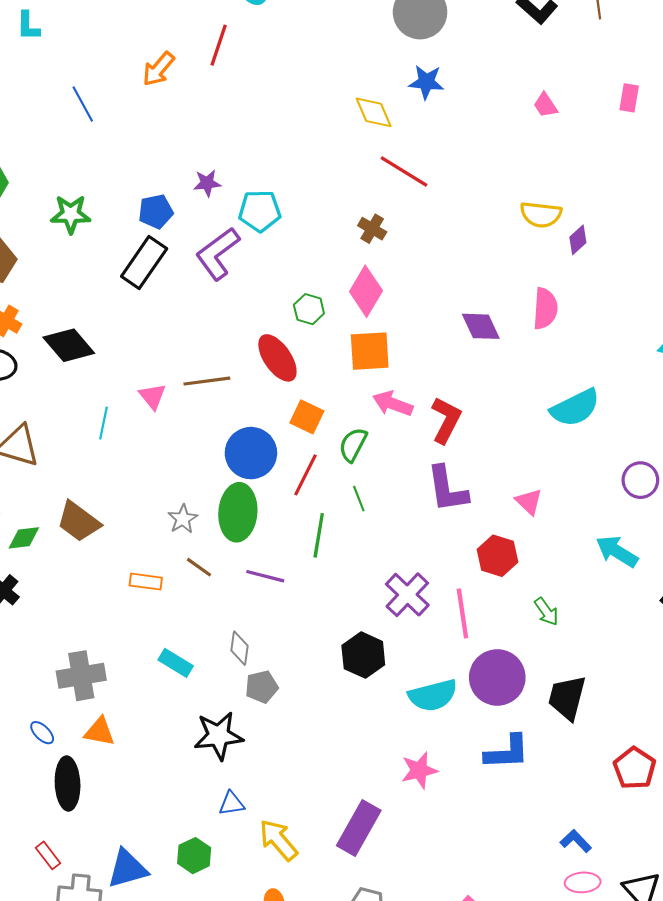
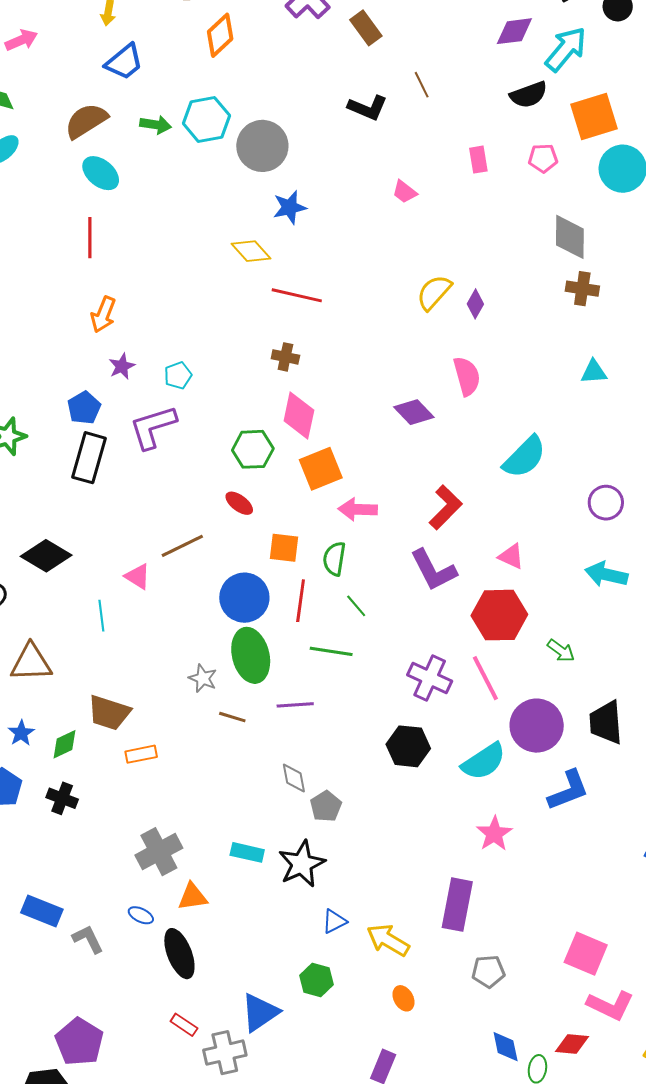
orange arrow: (158, 69) -> (103, 315), moved
cyan pentagon: (260, 211) -> (178, 375), size x0.7
yellow semicircle: (541, 215) -> (434, 292), turned 144
purple L-shape: (218, 254) -> (153, 427), turned 38
green hexagon: (309, 309) -> (253, 449), size x1.4
red ellipse: (277, 358) -> (239, 503), size x0.6
red L-shape: (446, 420) -> (446, 507), moved, turned 36
green line: (319, 535) -> (331, 651), turned -72
red hexagon: (498, 556) -> (499, 615), size x1.4
orange rectangle: (146, 582) -> (141, 754), moved
cyan rectangle: (176, 663) -> (247, 852), moved

